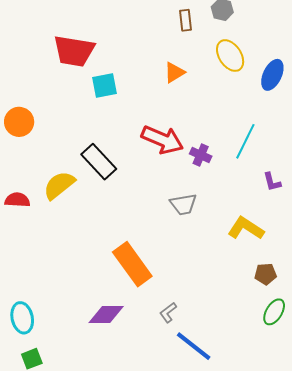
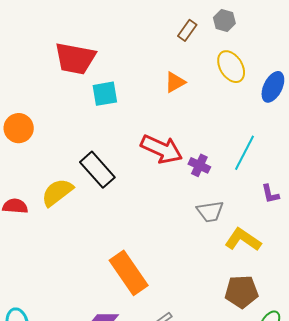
brown rectangle: (186, 20) -> (187, 30), turned 40
gray trapezoid: (183, 204) -> (210, 211), moved
brown pentagon: (266, 274) -> (242, 292), moved, size x1.5

